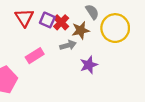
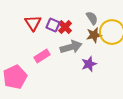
brown star: (81, 30) -> (94, 35), moved
gray arrow: (68, 45) -> (71, 47), size x1.5

